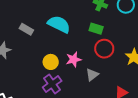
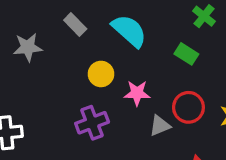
red circle: (104, 49) -> (188, 107), moved
yellow circle: (51, 62) -> (101, 74), moved

